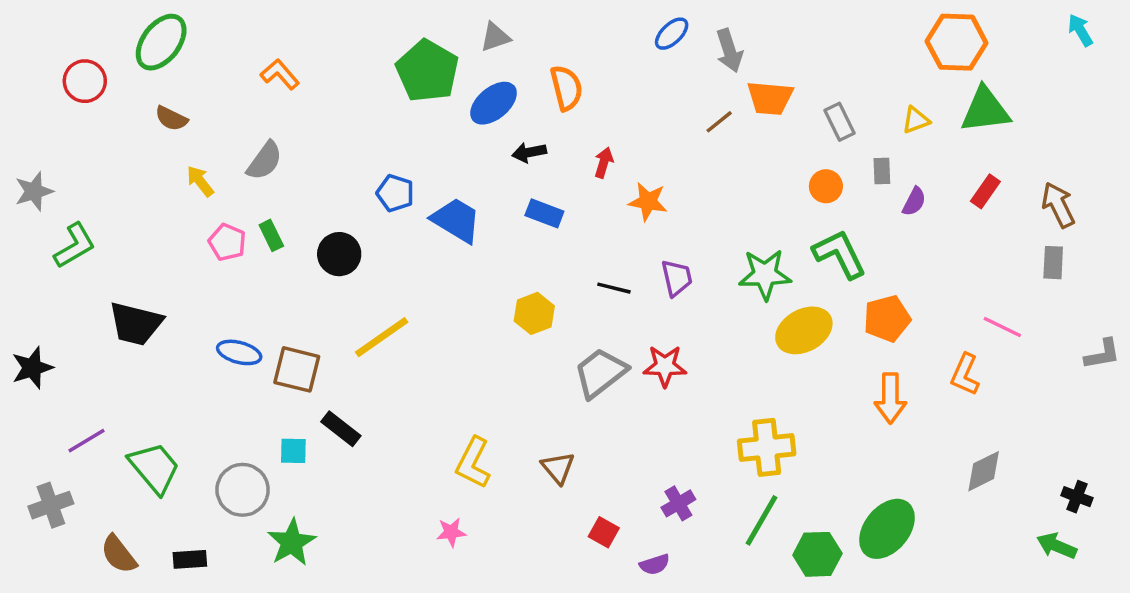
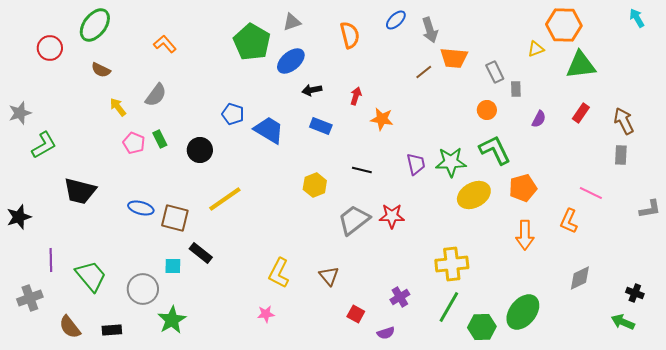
orange semicircle: (566, 88) -> (350, 35), moved
yellow triangle: (916, 120) -> (536, 49), moved
gray rectangle: (882, 171) -> (516, 89), moved
purple trapezoid: (677, 278) -> (416, 164), moved
purple line: (86, 441) -> (51, 260), turned -60

